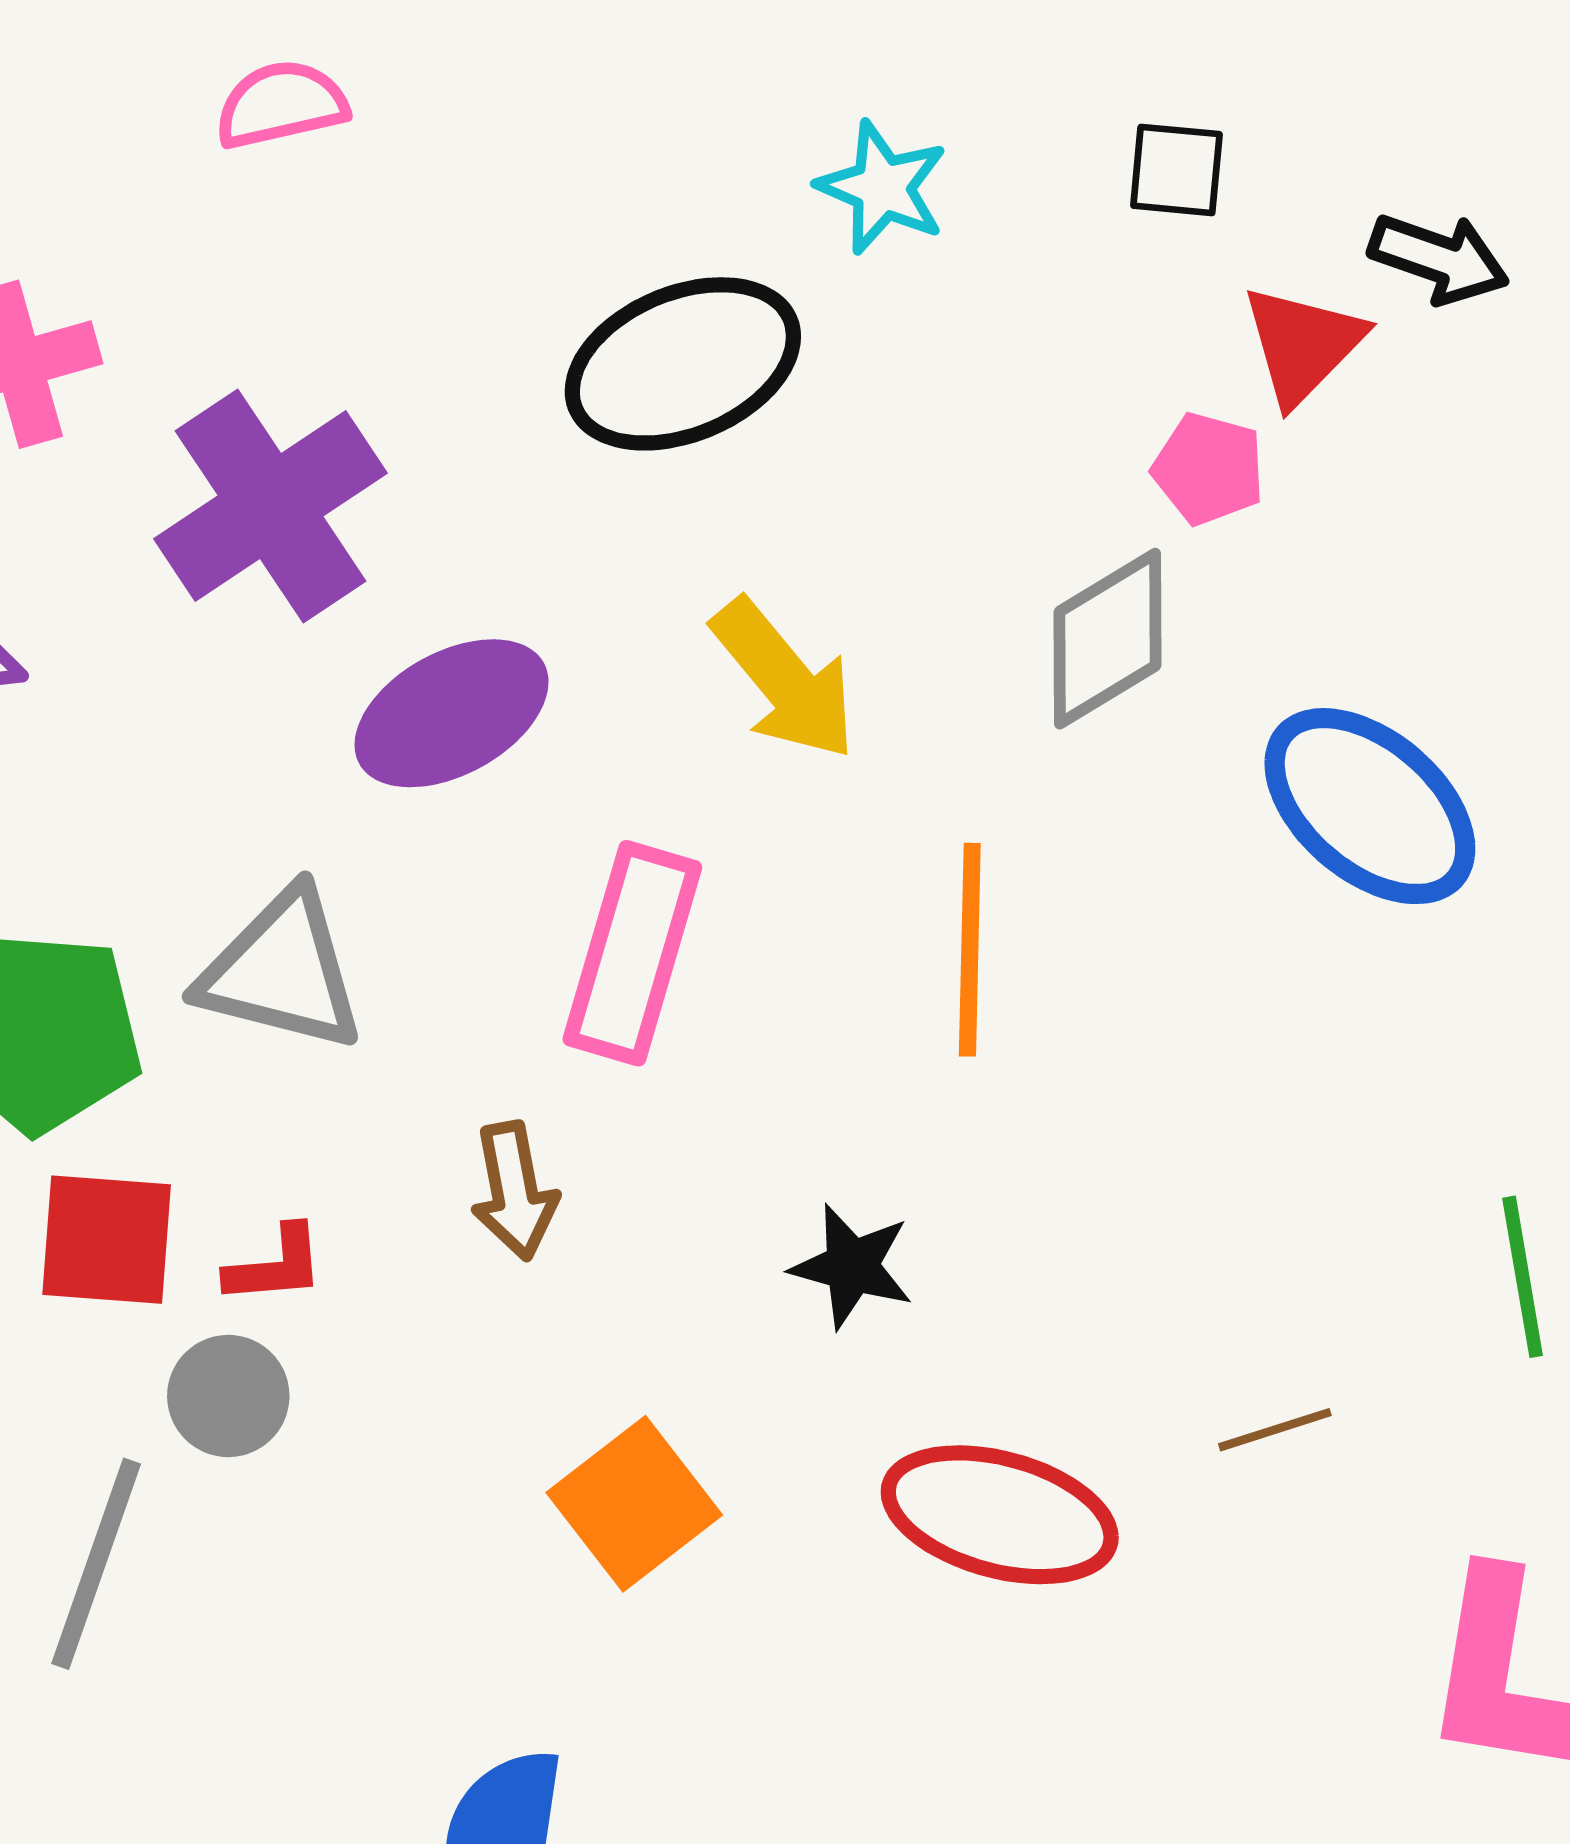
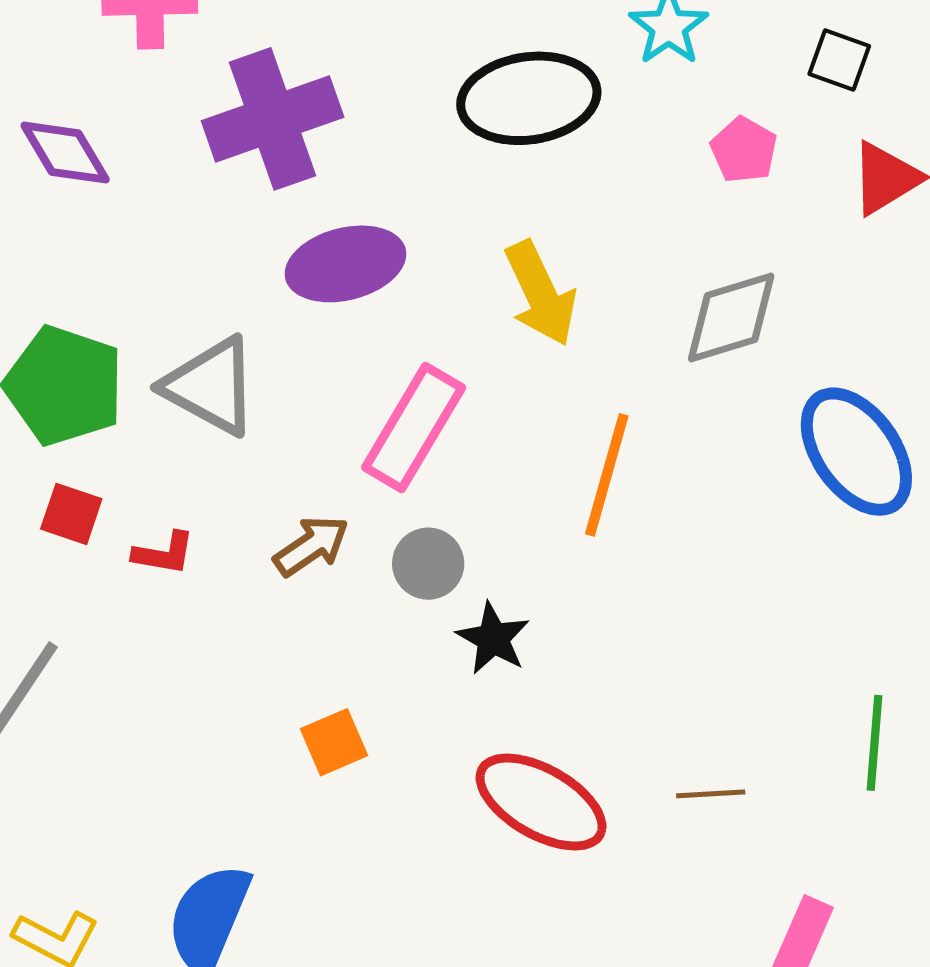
pink pentagon: (1208, 469) -> (744, 150), moved
brown arrow: (514, 1191) -> (311, 546), turned -128
red square: (107, 1240) -> (71, 514), size x0.7
gray circle: (228, 1396) -> (428, 564), moved
orange square: (634, 1504) -> (334, 742), size x0.7

